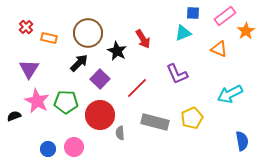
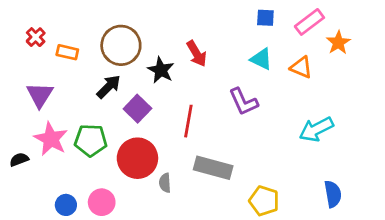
cyan triangle: (183, 33) -> (261, 59), moved, turned 48
red line: (137, 88) -> (188, 121), turned -35
yellow pentagon: (192, 118) -> (264, 201), moved, turned -30

